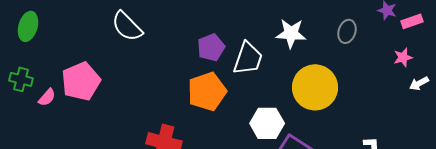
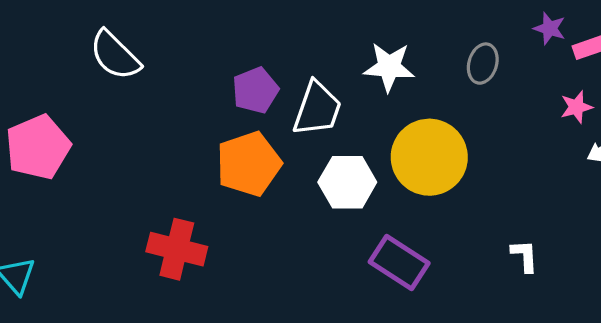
white hexagon: (267, 123) -> (347, 182), moved

